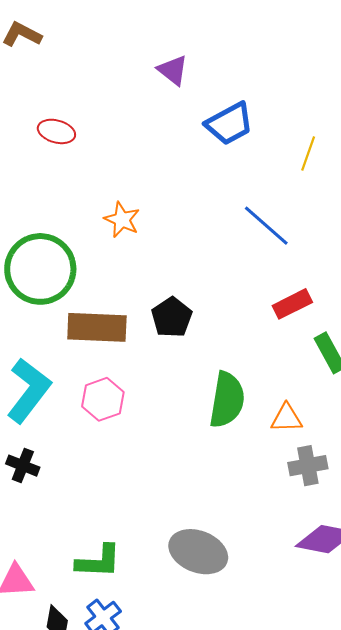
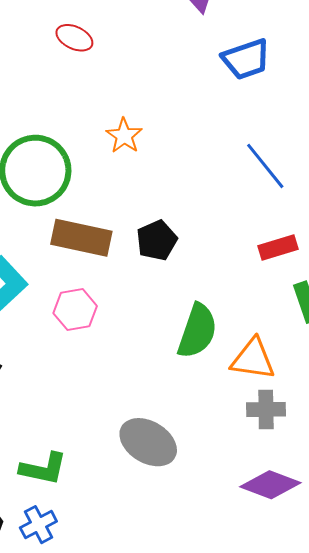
orange triangle: (287, 418) -> (253, 359), size x1.4
gray ellipse: (198, 552) -> (148, 442), moved

